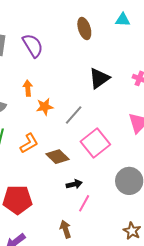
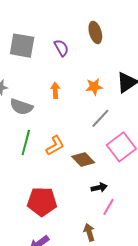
brown ellipse: (84, 29) -> (95, 32), moved
purple semicircle: (33, 46) -> (61, 48), size x0.7
orange star: (45, 107) -> (94, 87), moved

